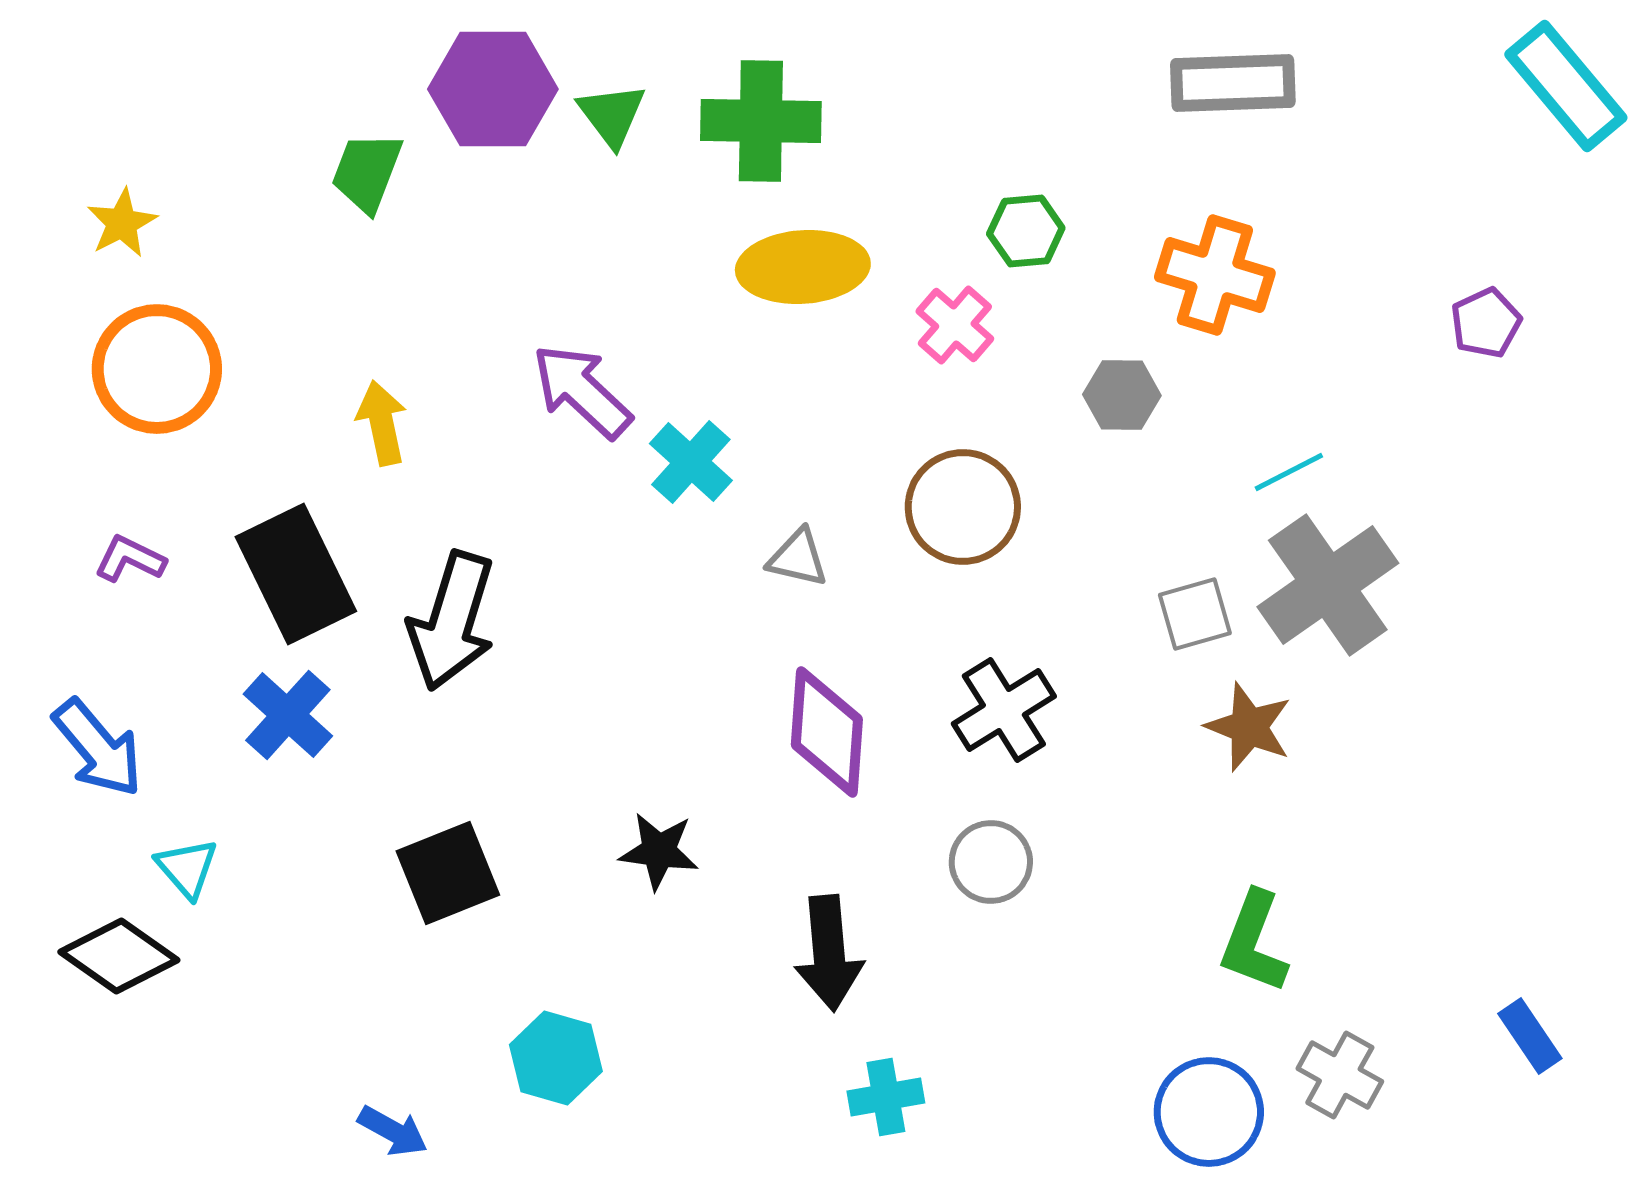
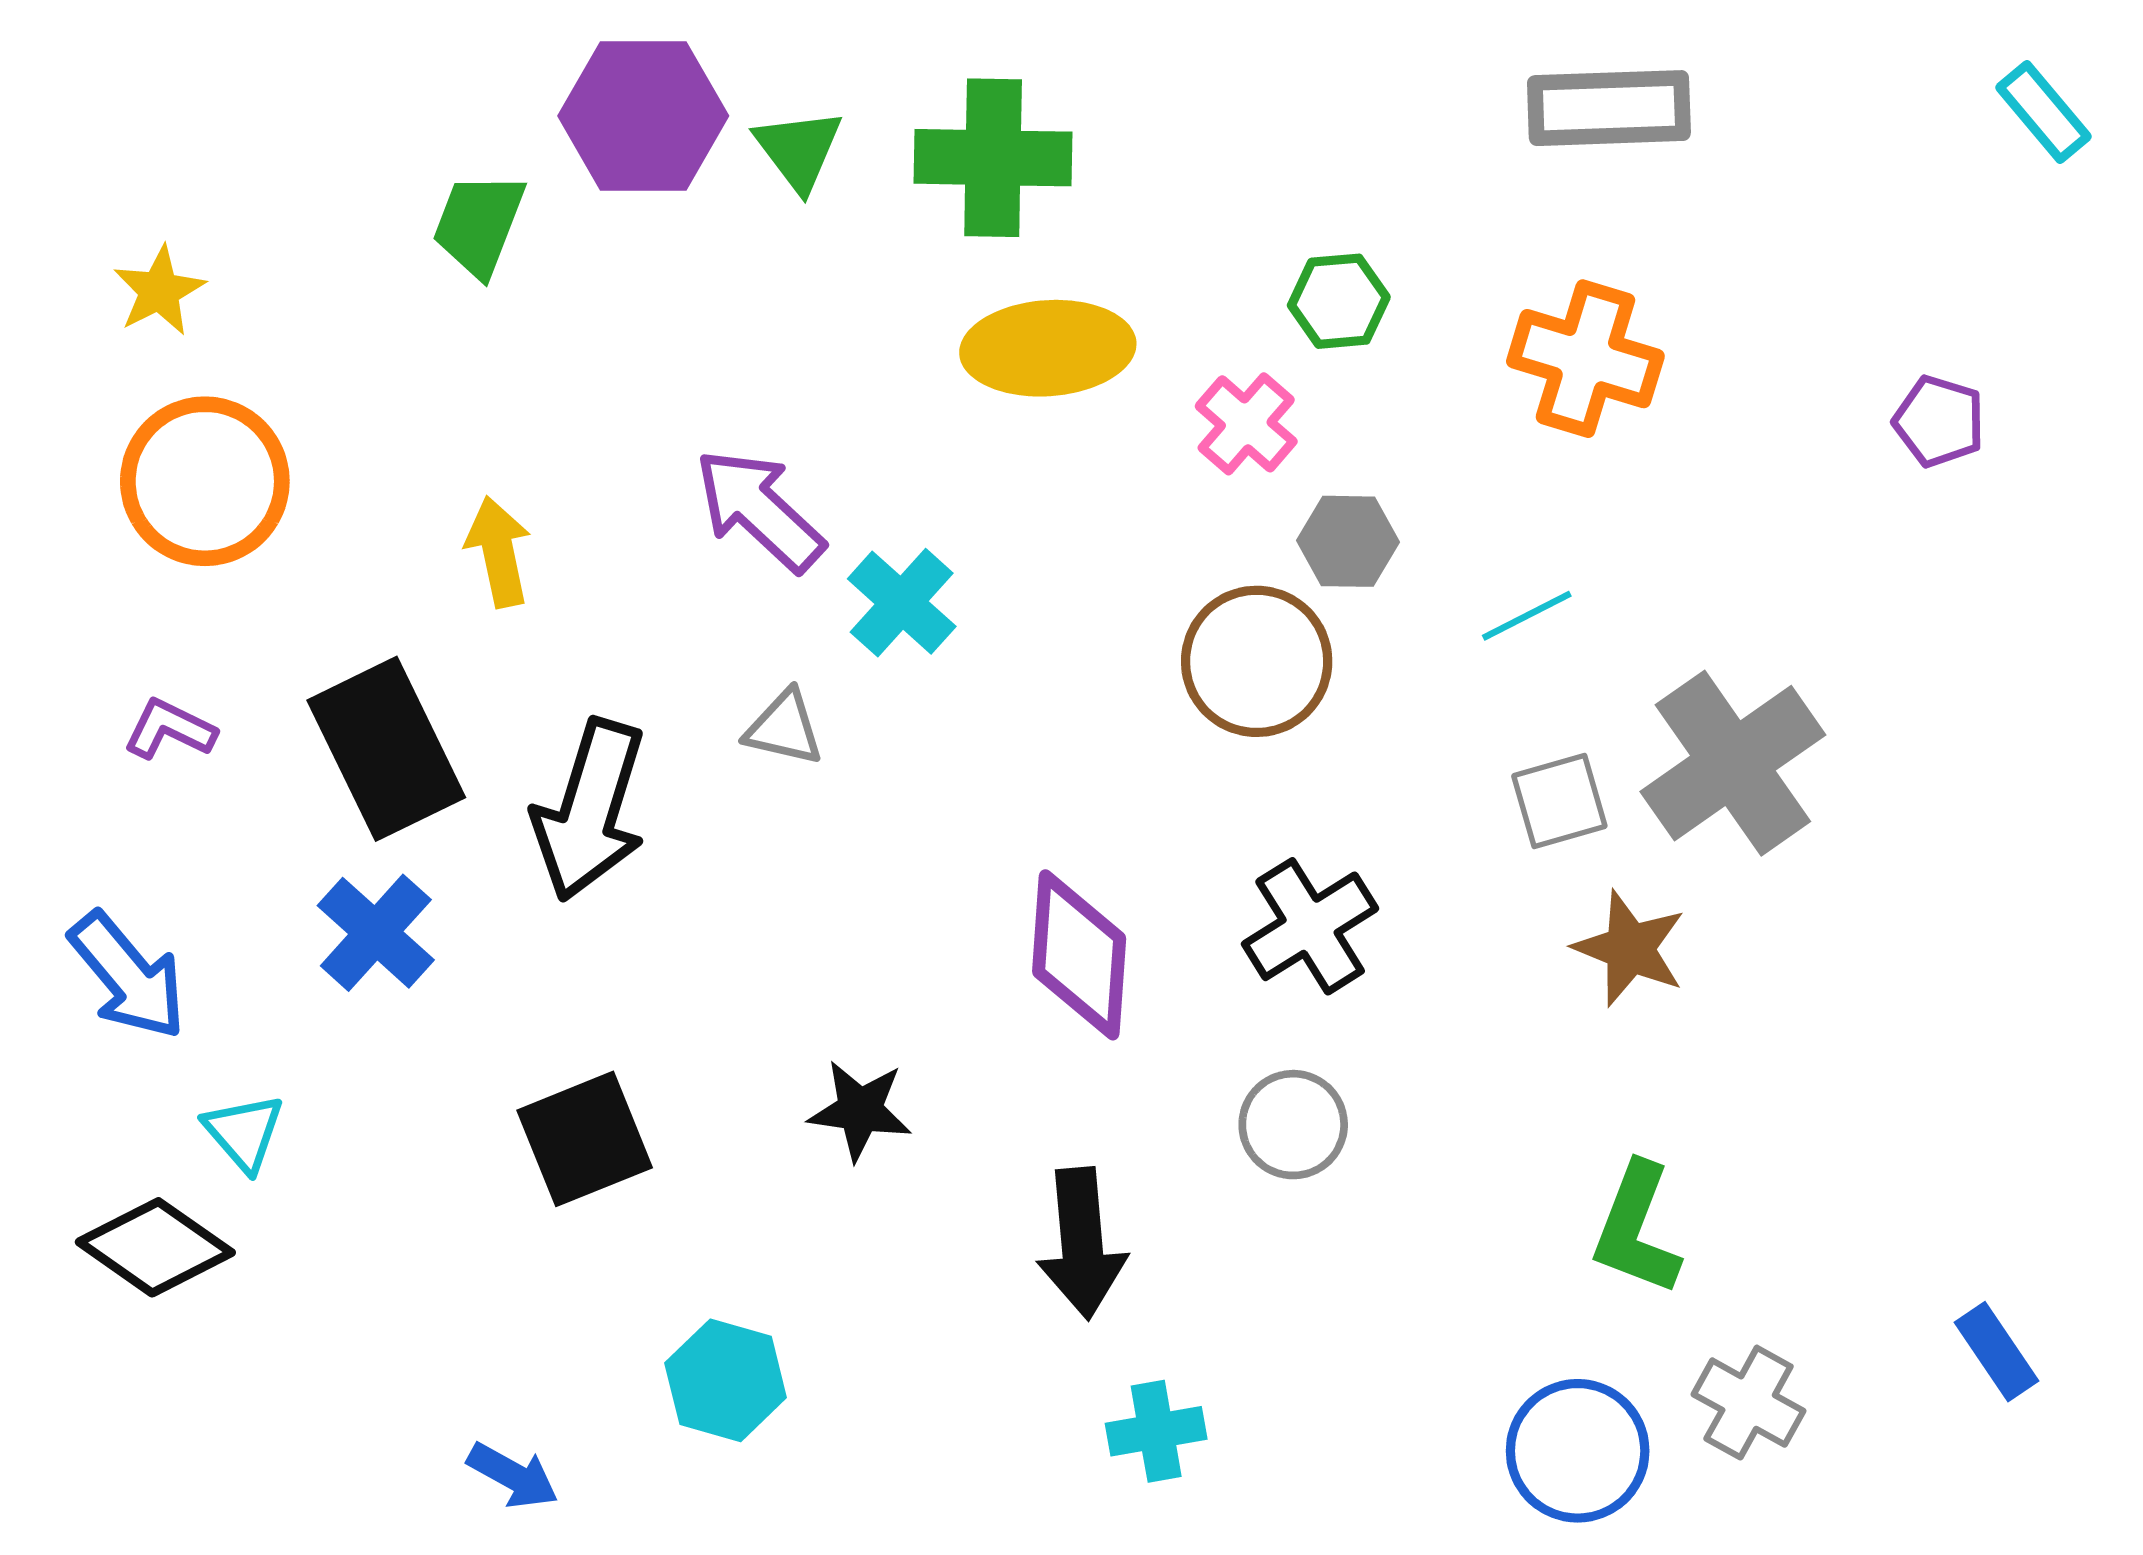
cyan rectangle: (1566, 86) -> (2043, 112), size x0.6
purple pentagon: (1486, 323) -> (1939, 421), turned -30
gray hexagon: (1122, 395) -> (1348, 541), moved
cyan line: (1289, 472) -> (1527, 616), moved
gray triangle: (798, 558) -> (784, 728), moved

